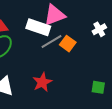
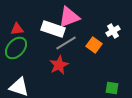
orange square: (68, 44) -> (94, 45), moved
red star: (42, 82) -> (59, 65), moved

